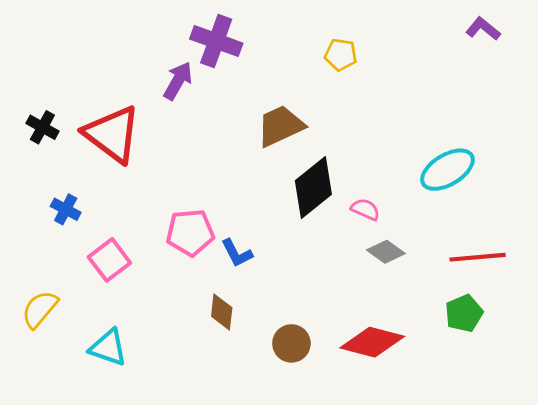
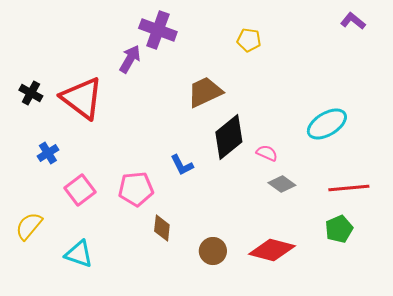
blue cross: (66, 209) -> (48, 153), turned 30
pink pentagon: (190, 233) -> (136, 189), moved
blue L-shape: (237, 253) -> (182, 165), moved

